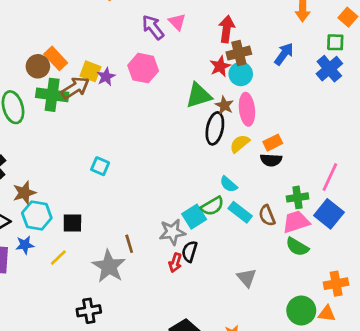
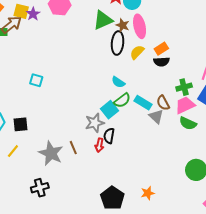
cyan semicircle: (229, 184) -> (118, 82), moved
brown line: (129, 244) -> (73, 148), moved
gray triangle: (247, 278) -> (156, 116), moved

